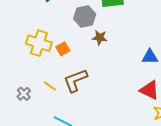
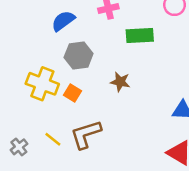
gray hexagon: (85, 16) -> (79, 55), moved
orange square: (63, 49) -> (72, 93), turned -32

